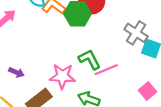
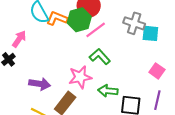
pink line: (106, 70) -> (96, 30), moved
purple arrow: (16, 72) -> (40, 84), size x1.5

